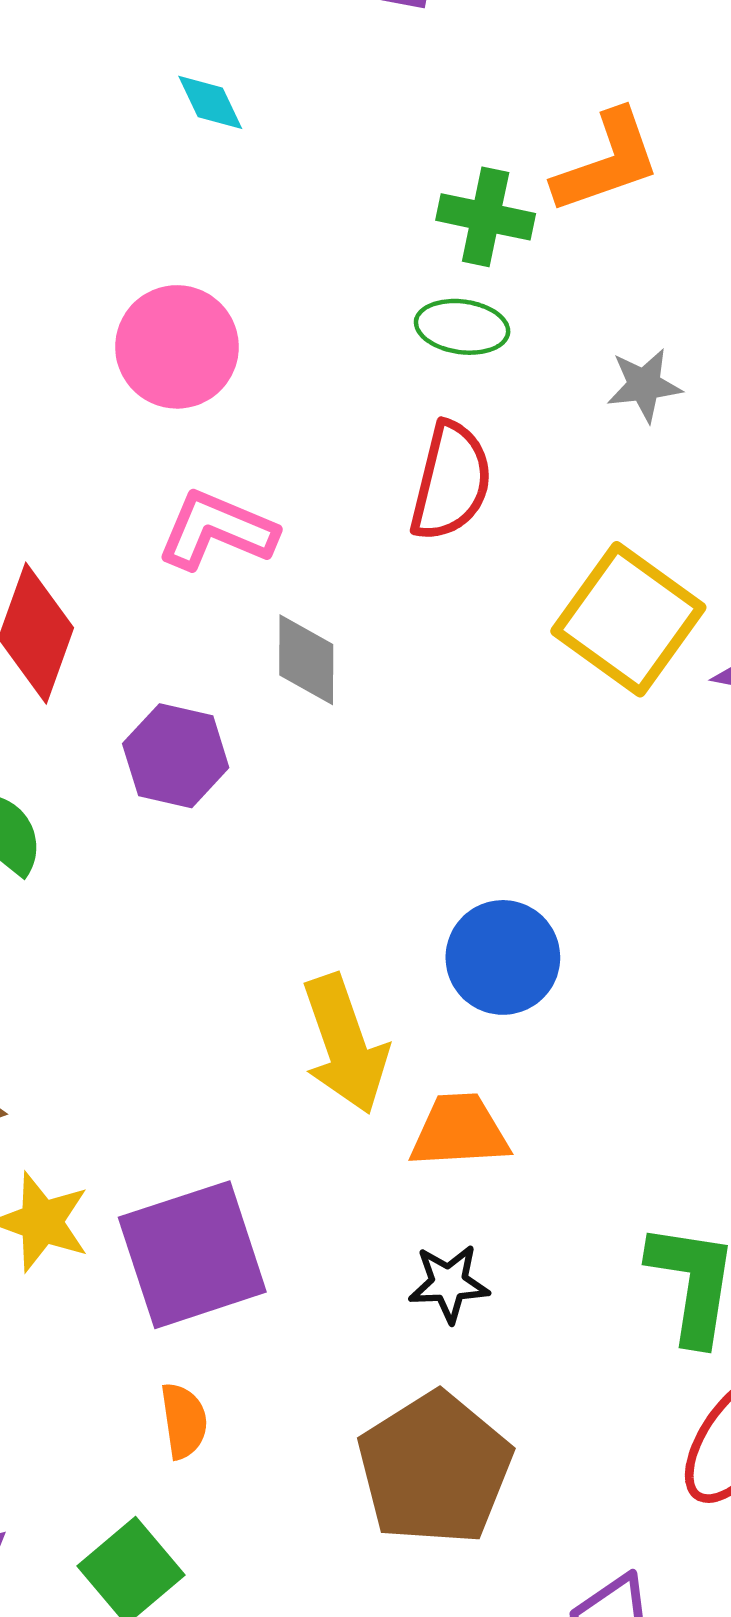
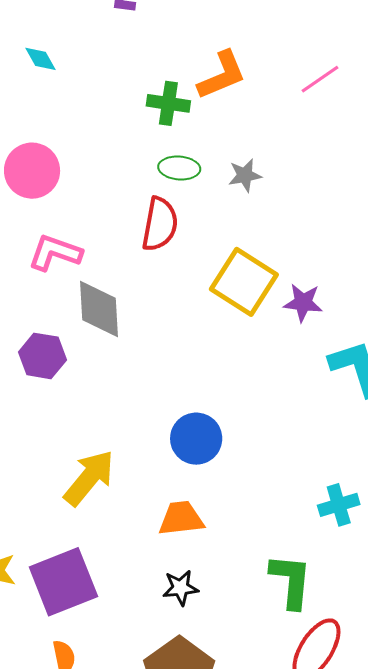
green ellipse: (462, 327) -> (179, 168), moved
gray diamond: (306, 660) -> (99, 309), size x1.4
yellow arrow: (345, 1044) -> (89, 478), moved, turned -118

